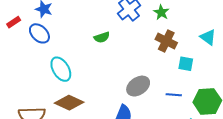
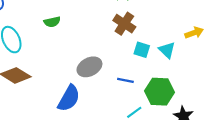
green semicircle: (102, 37) -> (52, 22), moved
cyan triangle: (208, 37) -> (167, 50), moved

